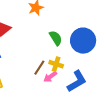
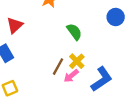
blue circle: (83, 41) -> (116, 17), moved, size x0.6
yellow cross: (56, 64) -> (77, 61), turned 32

